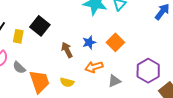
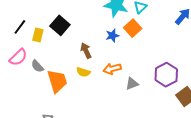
blue star: (89, 42) -> (112, 36), moved
orange square: (115, 42) -> (133, 28), moved
yellow semicircle: (67, 82) -> (83, 72), moved

